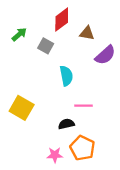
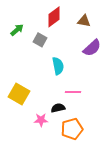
brown triangle: (87, 33) -> (84, 21), moved
orange pentagon: (82, 148) -> (72, 129), turned 30
pink star: (55, 155) -> (41, 120), moved

